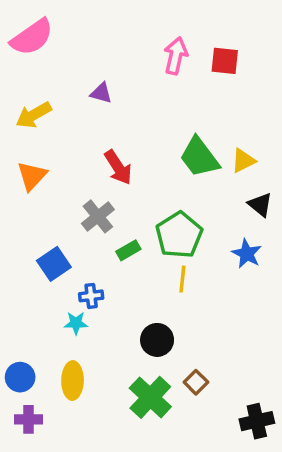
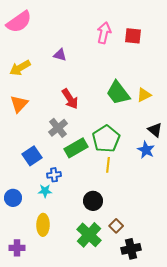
black triangle: (260, 205) -> (155, 130), moved
green rectangle: (128, 250) -> (76, 148), size x1.6
blue circle: (20, 377) -> (13, 198), moved
black cross: (257, 421) -> (131, 249), moved

